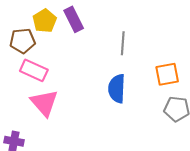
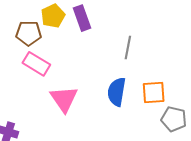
orange square: (167, 74) -> (154, 93), moved
pink triangle: (44, 103) -> (64, 99), moved

